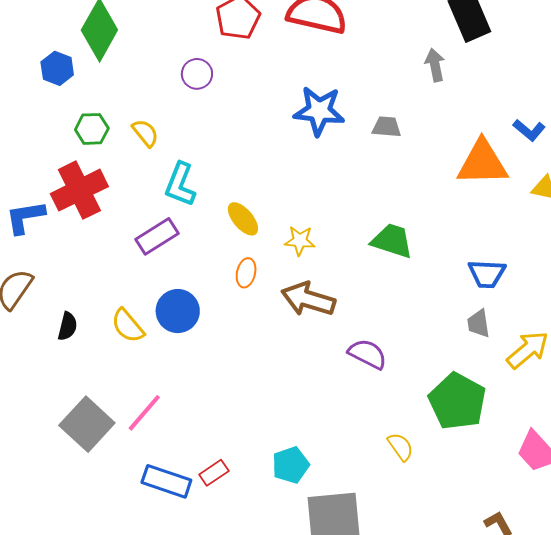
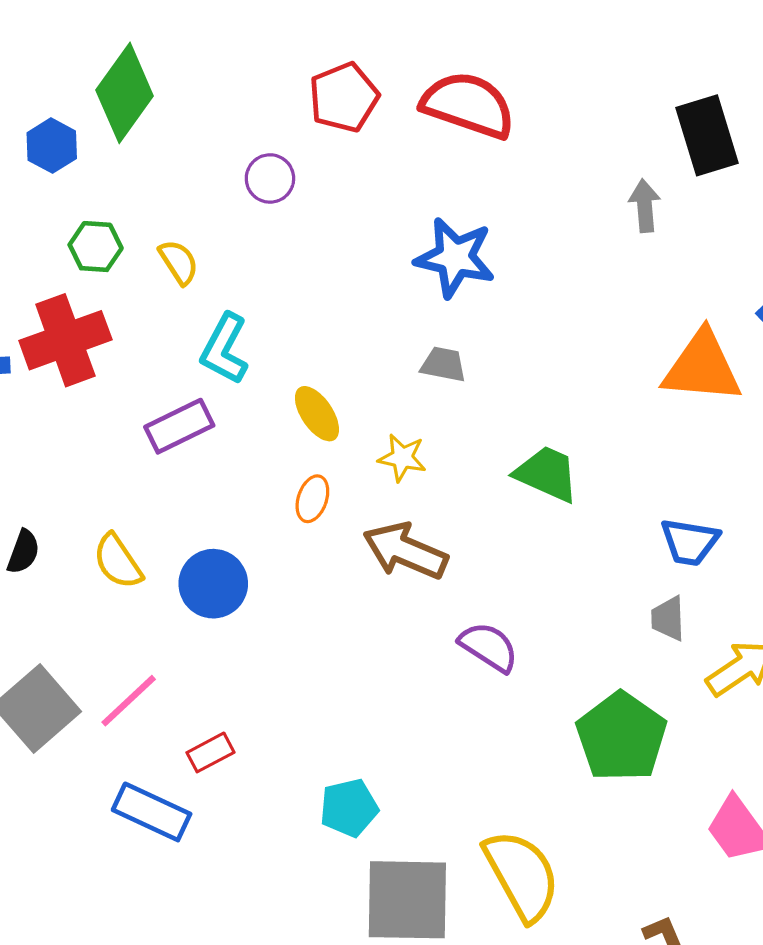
gray trapezoid: (386, 127) -> (443, 364), moved
blue circle: (178, 311) -> (213, 584), moved
yellow semicircle: (401, 447) -> (522, 875), moved, size x2.0
red rectangle: (214, 473) -> (210, 752), moved

